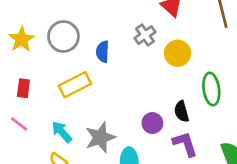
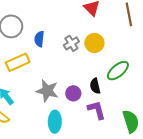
gray cross: (145, 35) -> (71, 43), moved
green ellipse: (211, 89) -> (118, 71), turned 55
gray star: (100, 137) -> (47, 91), moved, turned 30

